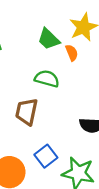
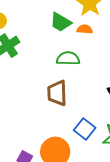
orange semicircle: (72, 53) -> (85, 29), turned -49

